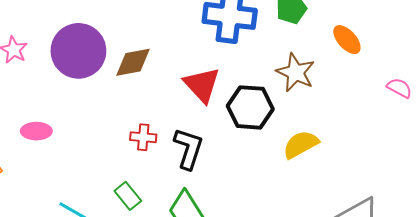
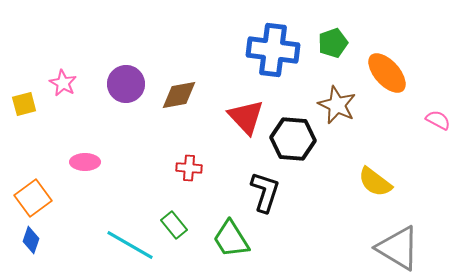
orange ellipse: (347, 40) -> (387, 73), size x1.4
purple circle: (78, 51) -> (126, 84), size x0.7
yellow semicircle: (301, 144) -> (375, 182), moved, turned -114
black L-shape: (189, 149) -> (265, 192), moved

